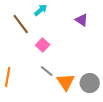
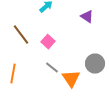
brown line: (21, 24) -> (21, 35), moved
gray circle: (90, 83) -> (95, 64), moved

